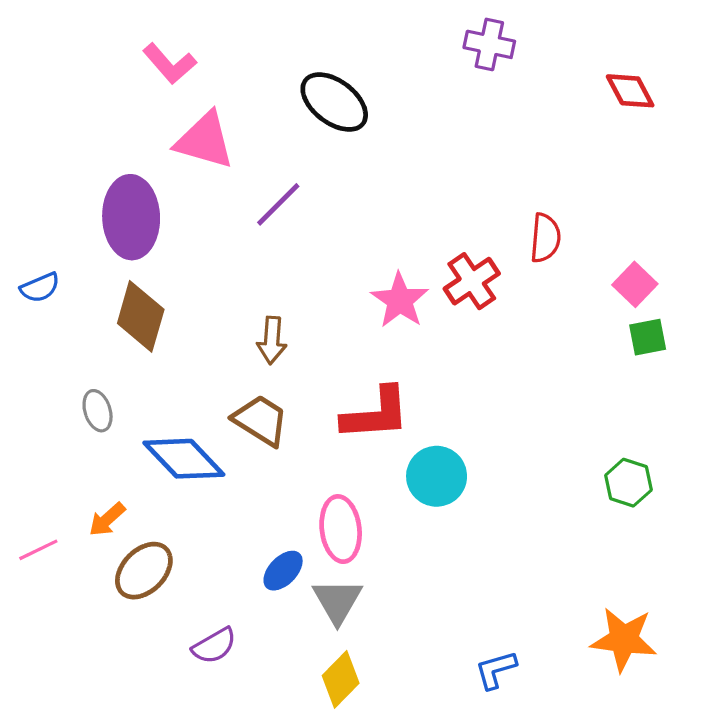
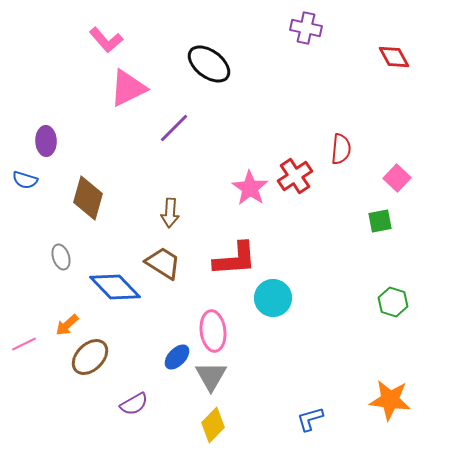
pink triangle: (205, 140) -> (128, 88), turned -42
purple ellipse: (131, 217) -> (46, 141), moved, size x0.6
blue semicircle: (40, 288) -> (25, 180), turned 40
green square: (648, 337) -> (380, 221), moved

